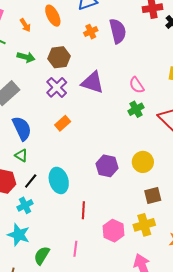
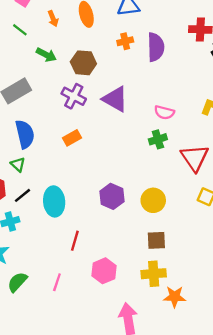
pink semicircle: (137, 85) -> (164, 112), turned -54
purple cross: (57, 87) -> (74, 96), turned -30
yellow cross: (144, 225) -> (154, 274), moved

